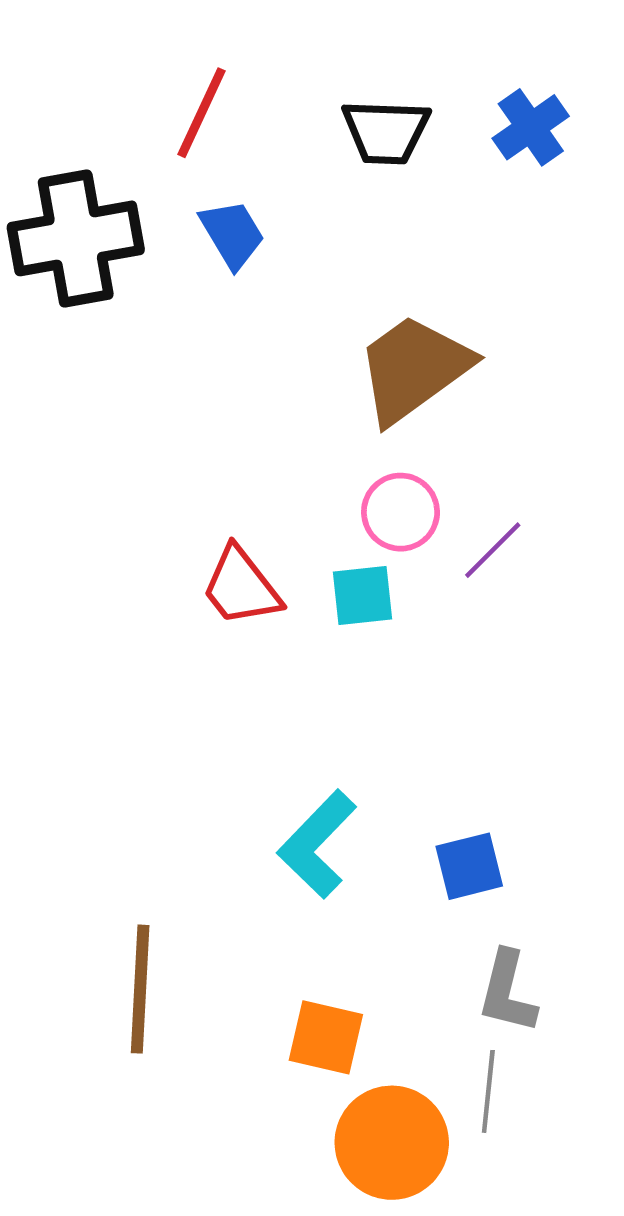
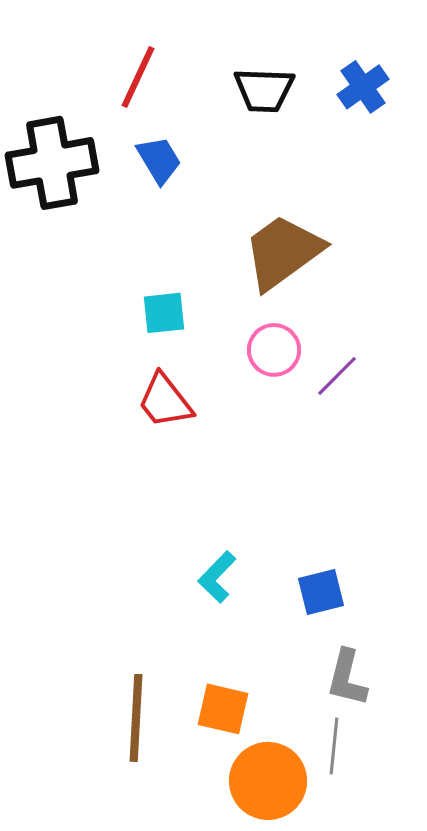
cyan square: (362, 595) -> (164, 313), moved
cyan L-shape: (317, 844) -> (217, 577), size x0.7
brown line: (140, 989) -> (136, 718), moved

